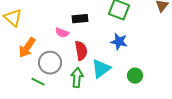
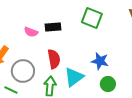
pink semicircle: (62, 33) -> (31, 32), moved
blue star: (119, 42) -> (100, 61), moved

